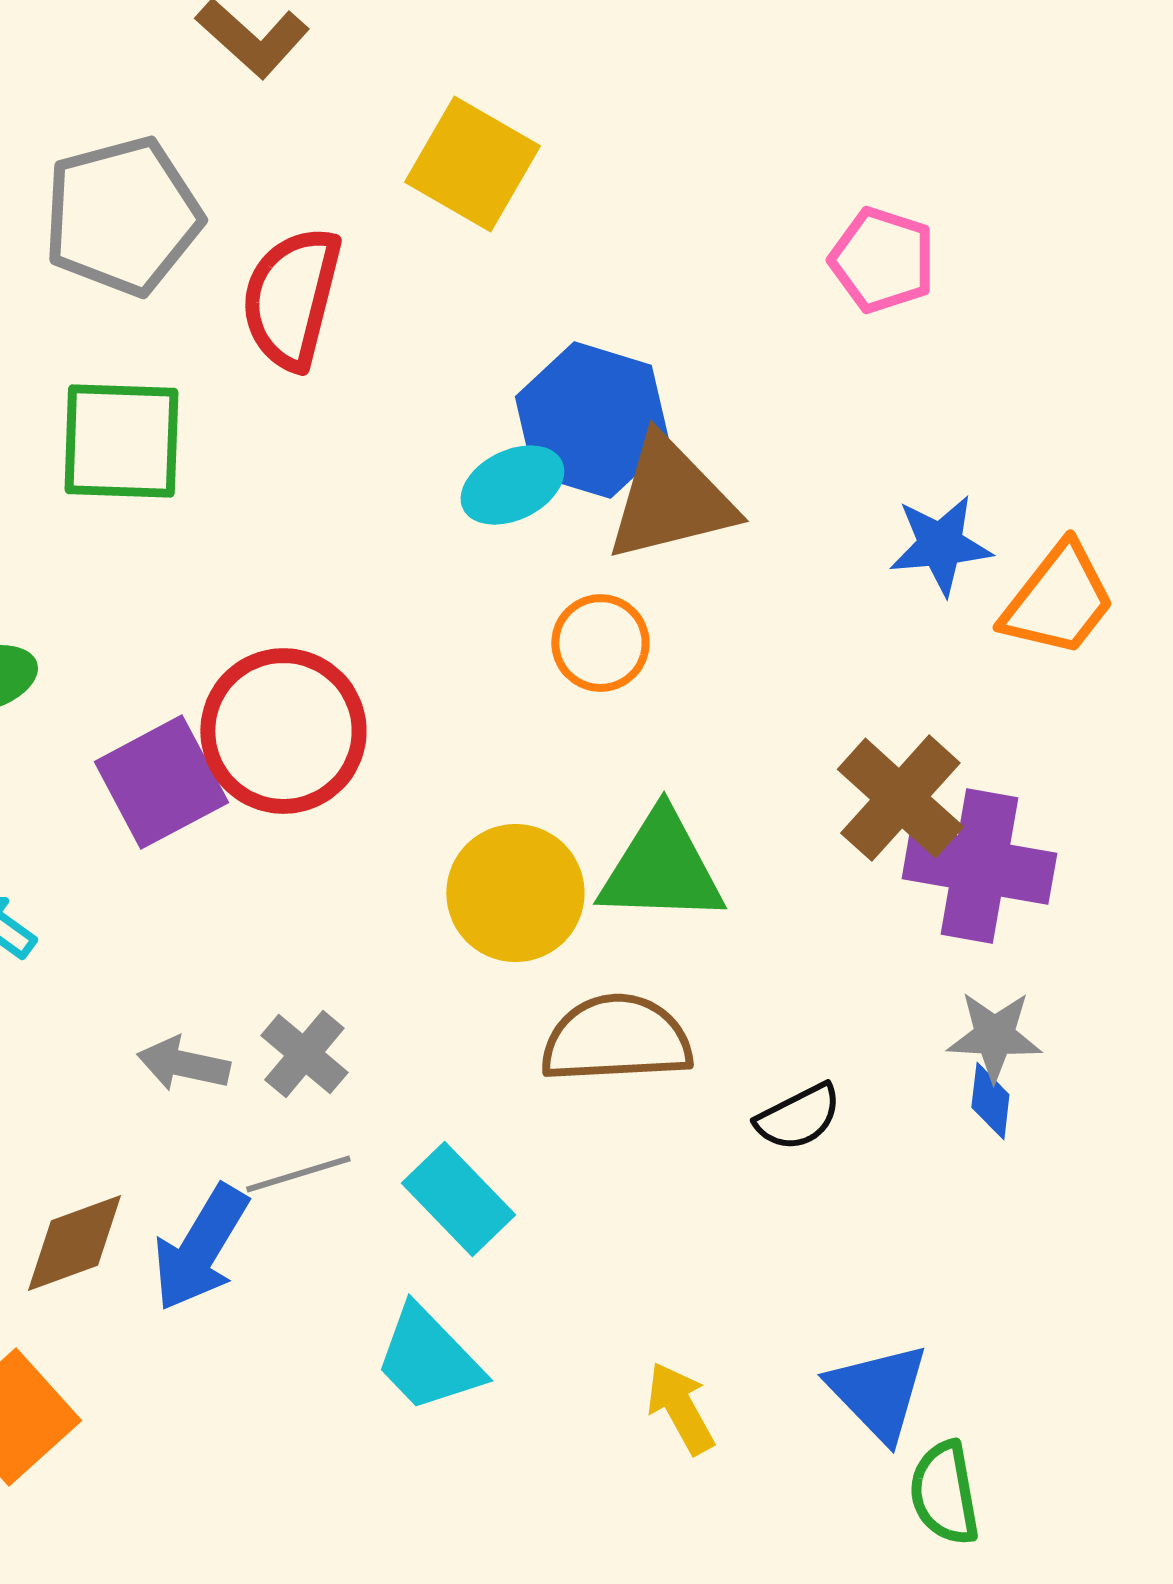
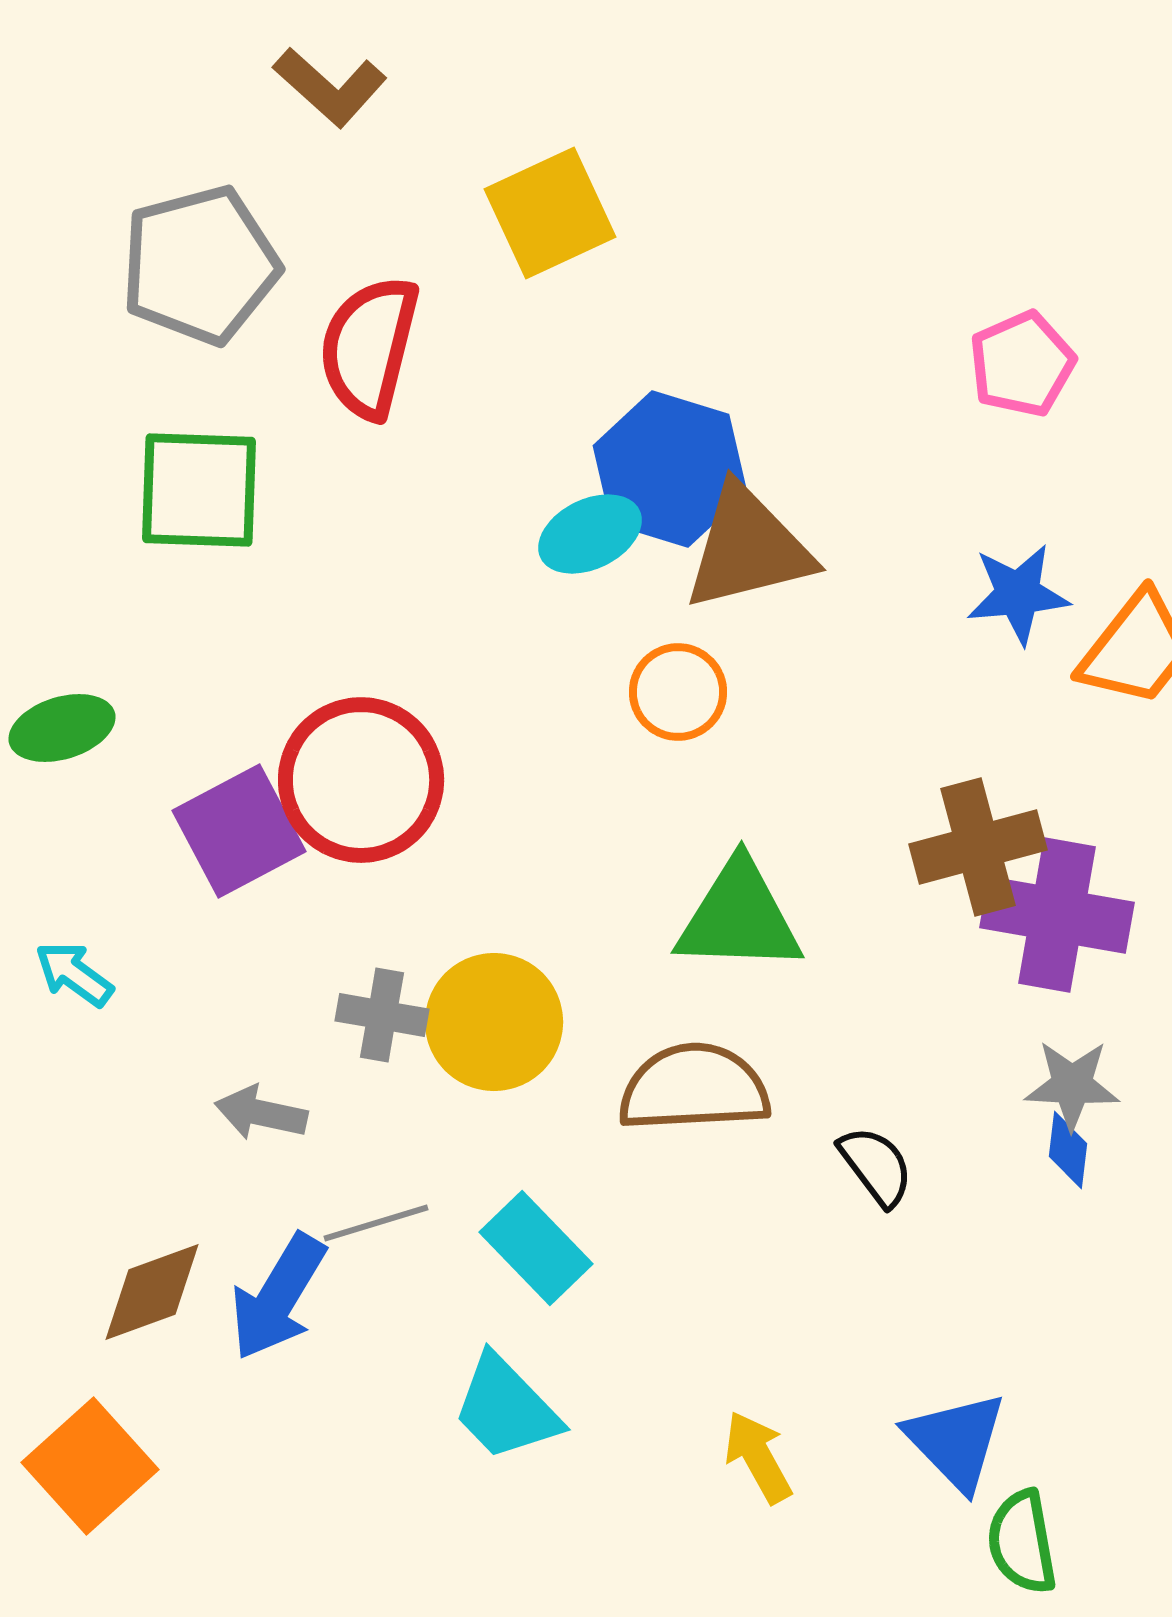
yellow square: (472, 164) -> (550, 213), turned 35
pink pentagon: (882, 260) -> (1022, 364), moved, turned 30
brown cross: (900, 798) -> (978, 847), turned 33
yellow circle: (515, 893) -> (494, 1022), moved
gray cross: (304, 1054) -> (382, 1015), moved, turned -30
black semicircle: (798, 1117) -> (876, 1166), turned -100

